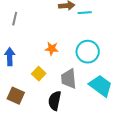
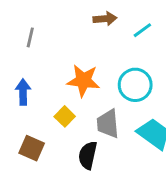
cyan line: (85, 13) -> (142, 30), moved, turned -32
orange star: (52, 49) -> (83, 81), size x1.6

